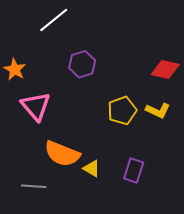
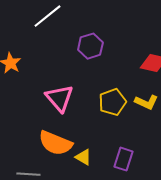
purple hexagon: (82, 64) -> (90, 46), moved
pink triangle: (36, 106) -> (59, 98), moved

